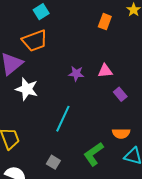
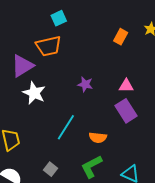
pink triangle: (105, 71) -> (126, 86), moved
purple rectangle: (120, 94) -> (126, 111), size x1.6
orange semicircle: (121, 133) -> (98, 138), moved

